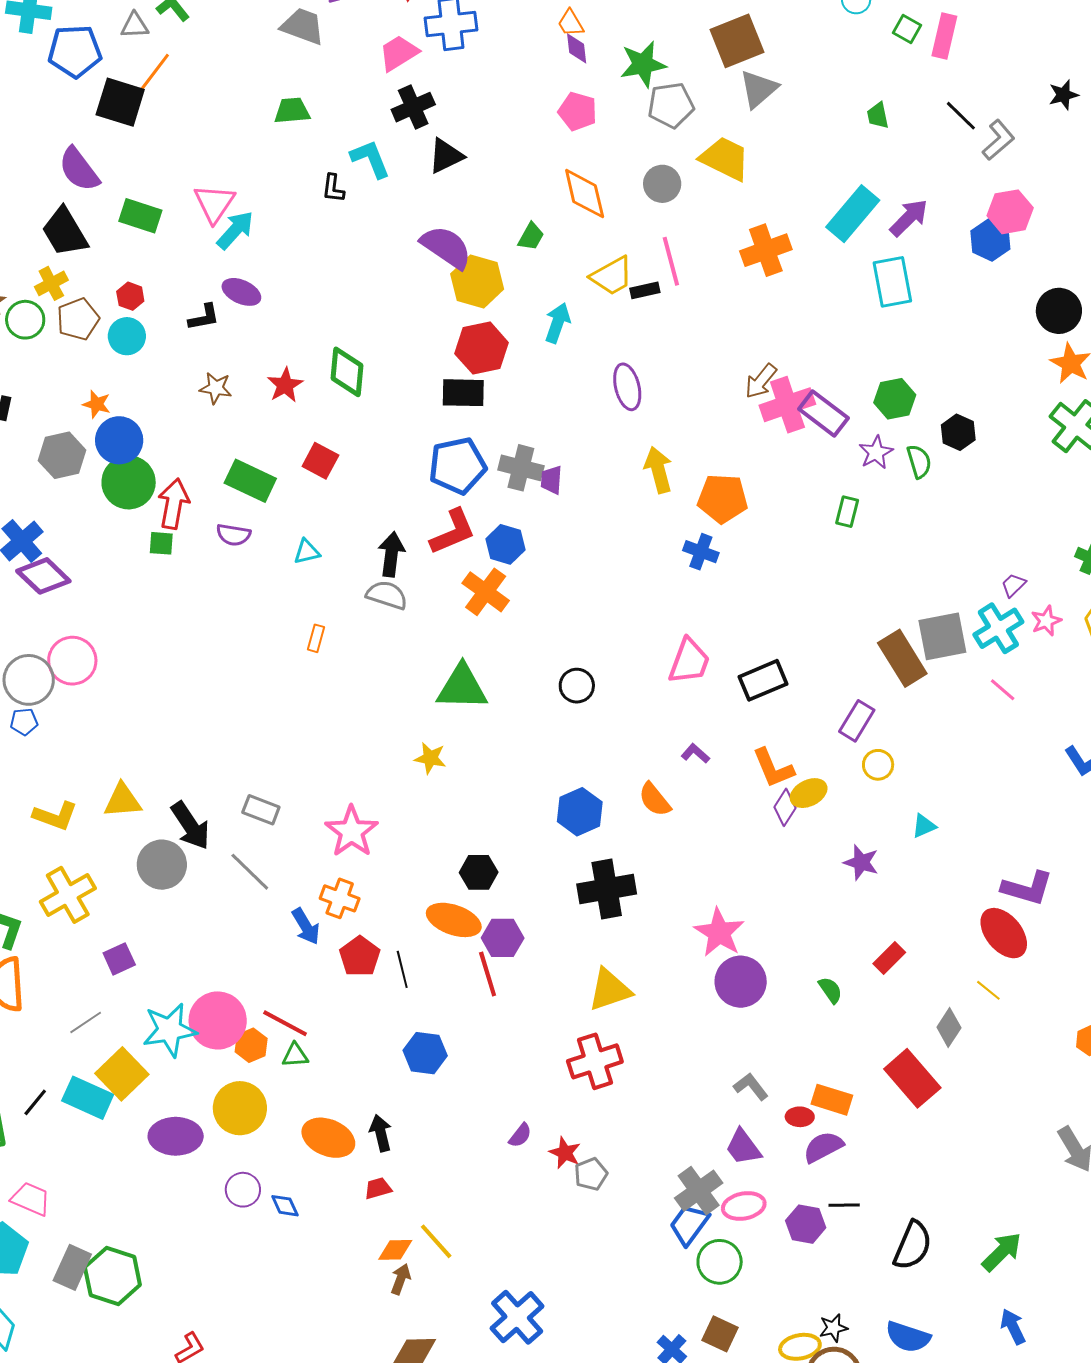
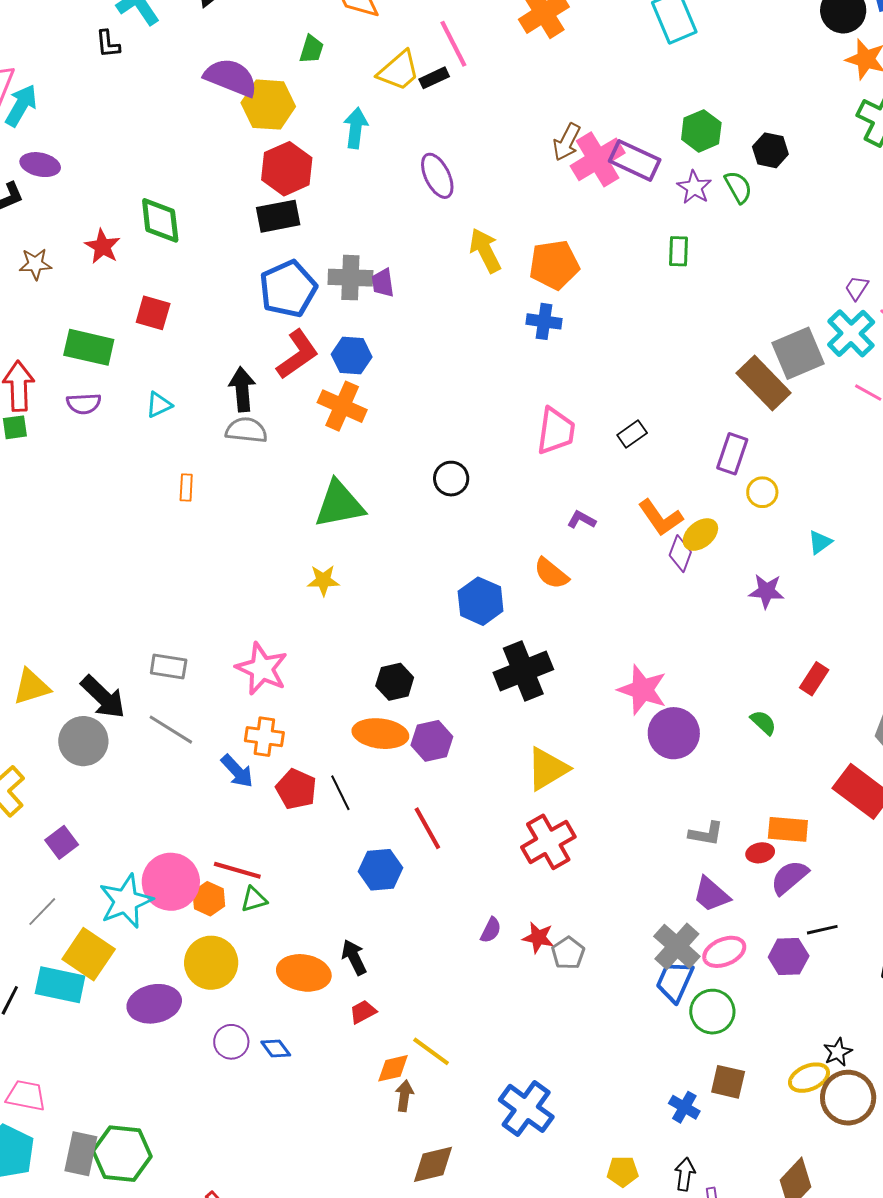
black rectangle: (763, 680) -> (632, 434), size x0.6
red line: (488, 974) -> (427, 828), moved
gray L-shape: (751, 1087) -> (706, 834), turned 150

